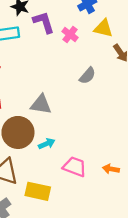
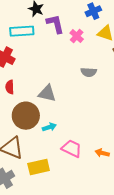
gray semicircle: (87, 76) -> (89, 72), turned 49
yellow rectangle: (38, 191) -> (39, 167), turned -30

